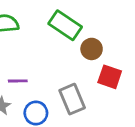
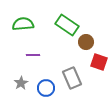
purple line: (18, 81) -> (33, 55), moved

